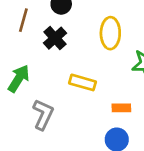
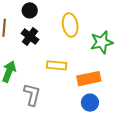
orange rectangle: (121, 108) -> (89, 79), size x1.6

